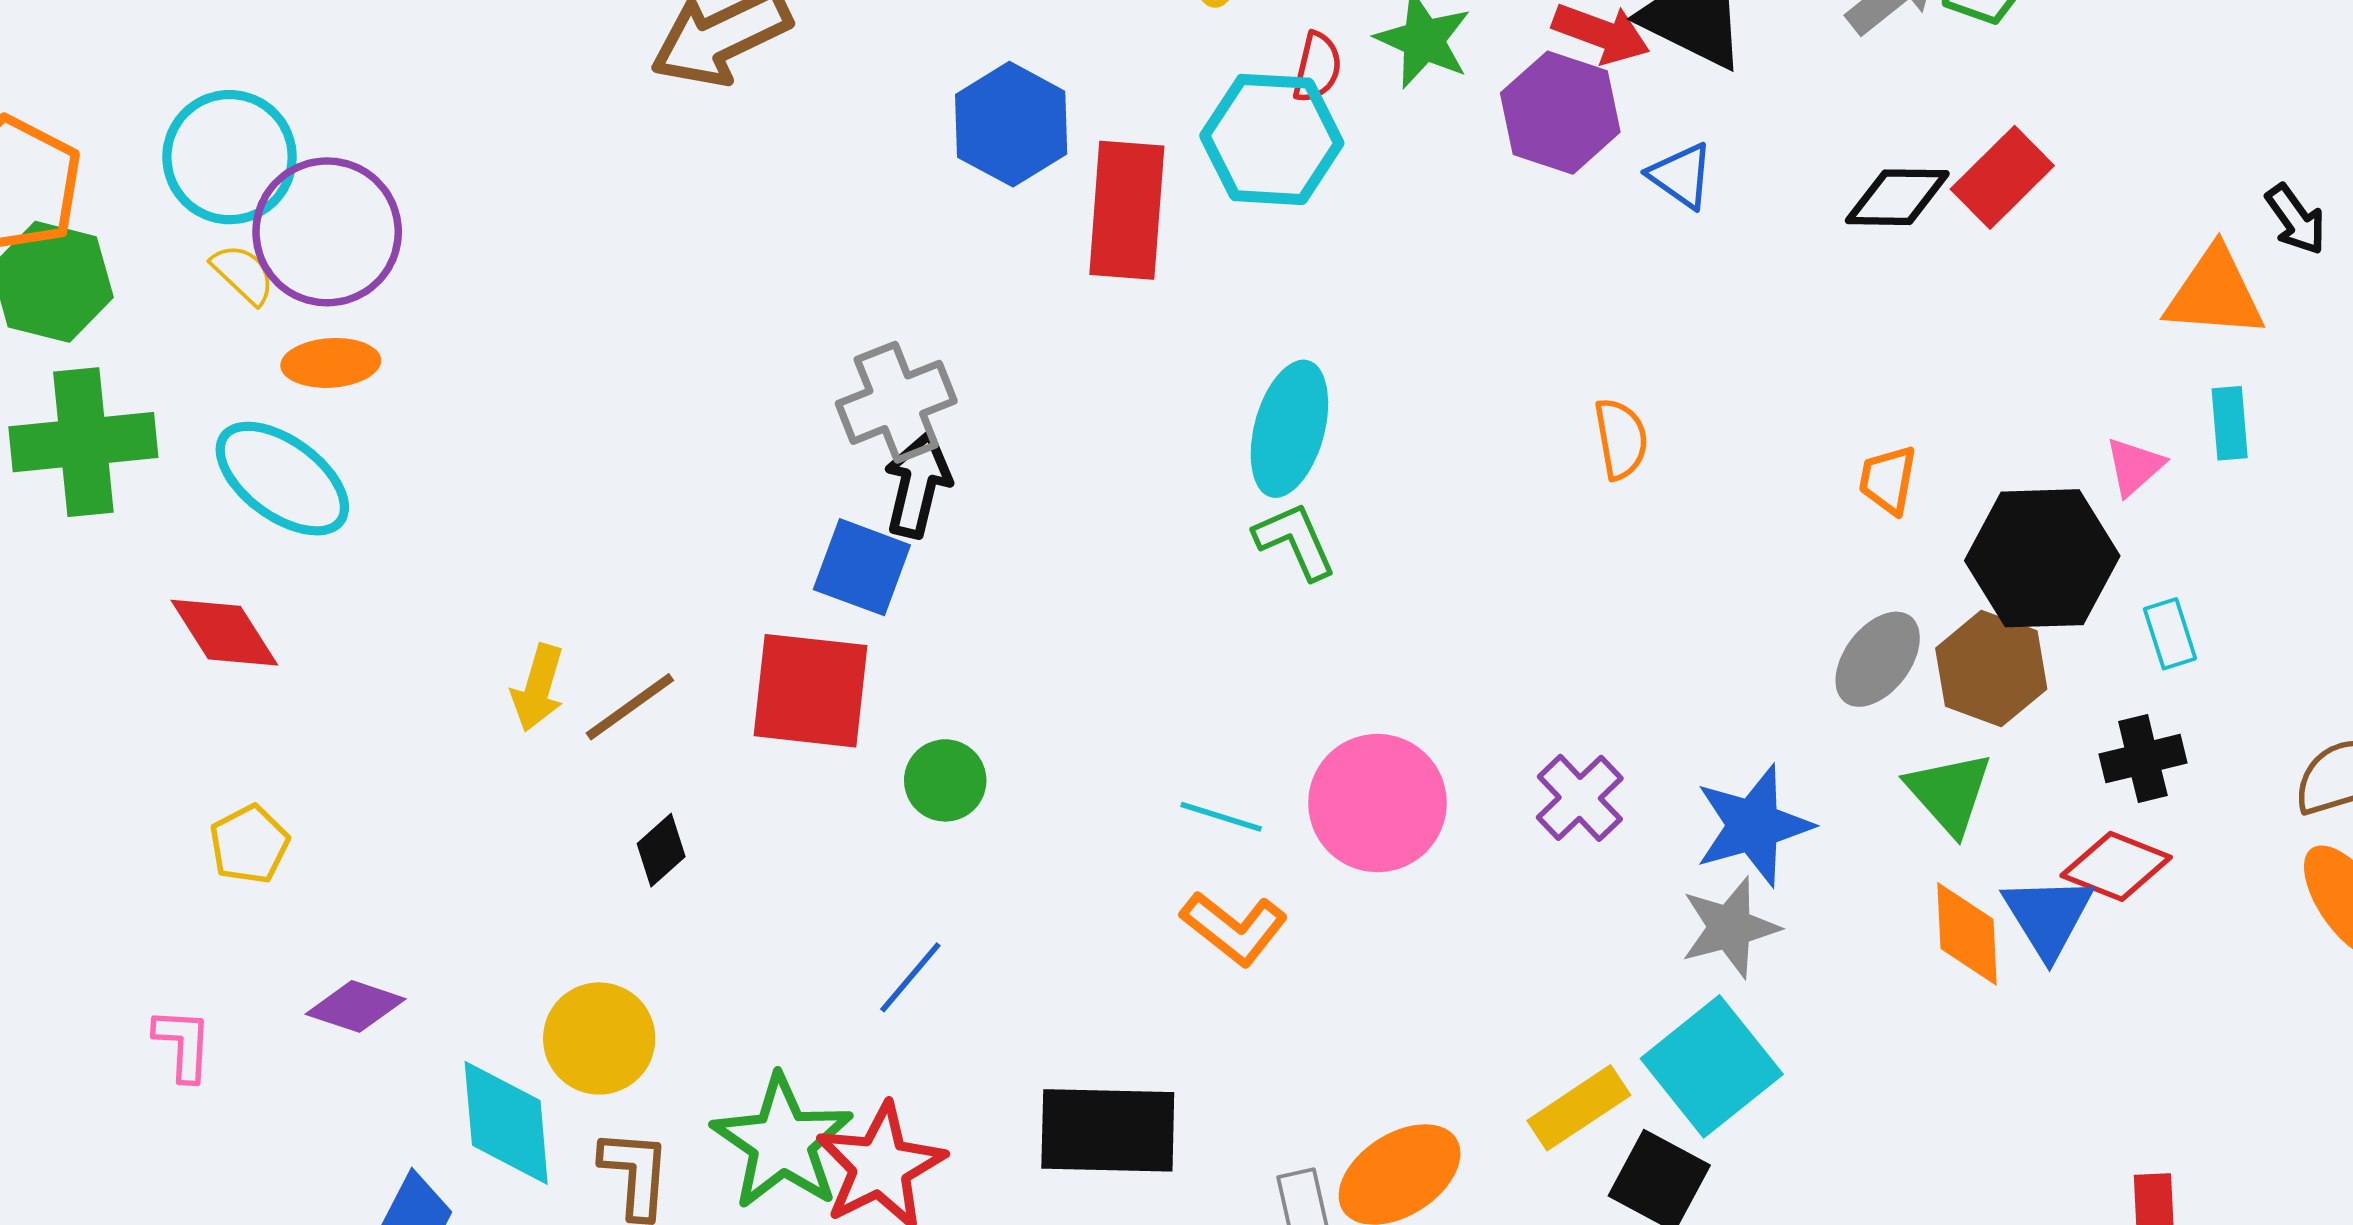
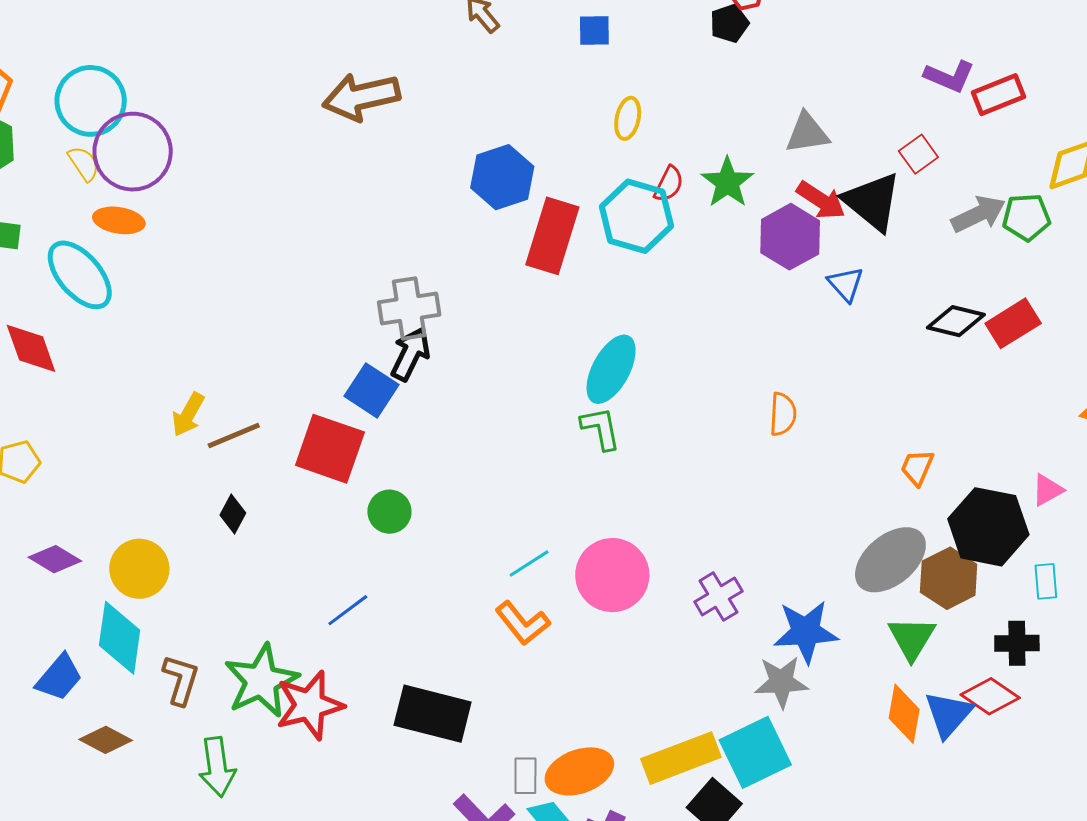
gray ellipse: (1878, 659) -> (890, 560), size x1.4
cyan line: (1221, 817) -> (529, 564), turned -63
black diamond: (661, 850) -> (233, 514), turned -33
yellow circle: (599, 1038) -> (139, 569), moved
yellow rectangle: (1579, 1108) -> (681, 758), size x1.4

